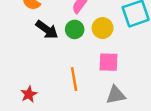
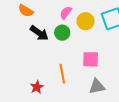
yellow circle: (103, 28) -> (86, 21), moved
red star: (29, 94) -> (37, 87), moved

